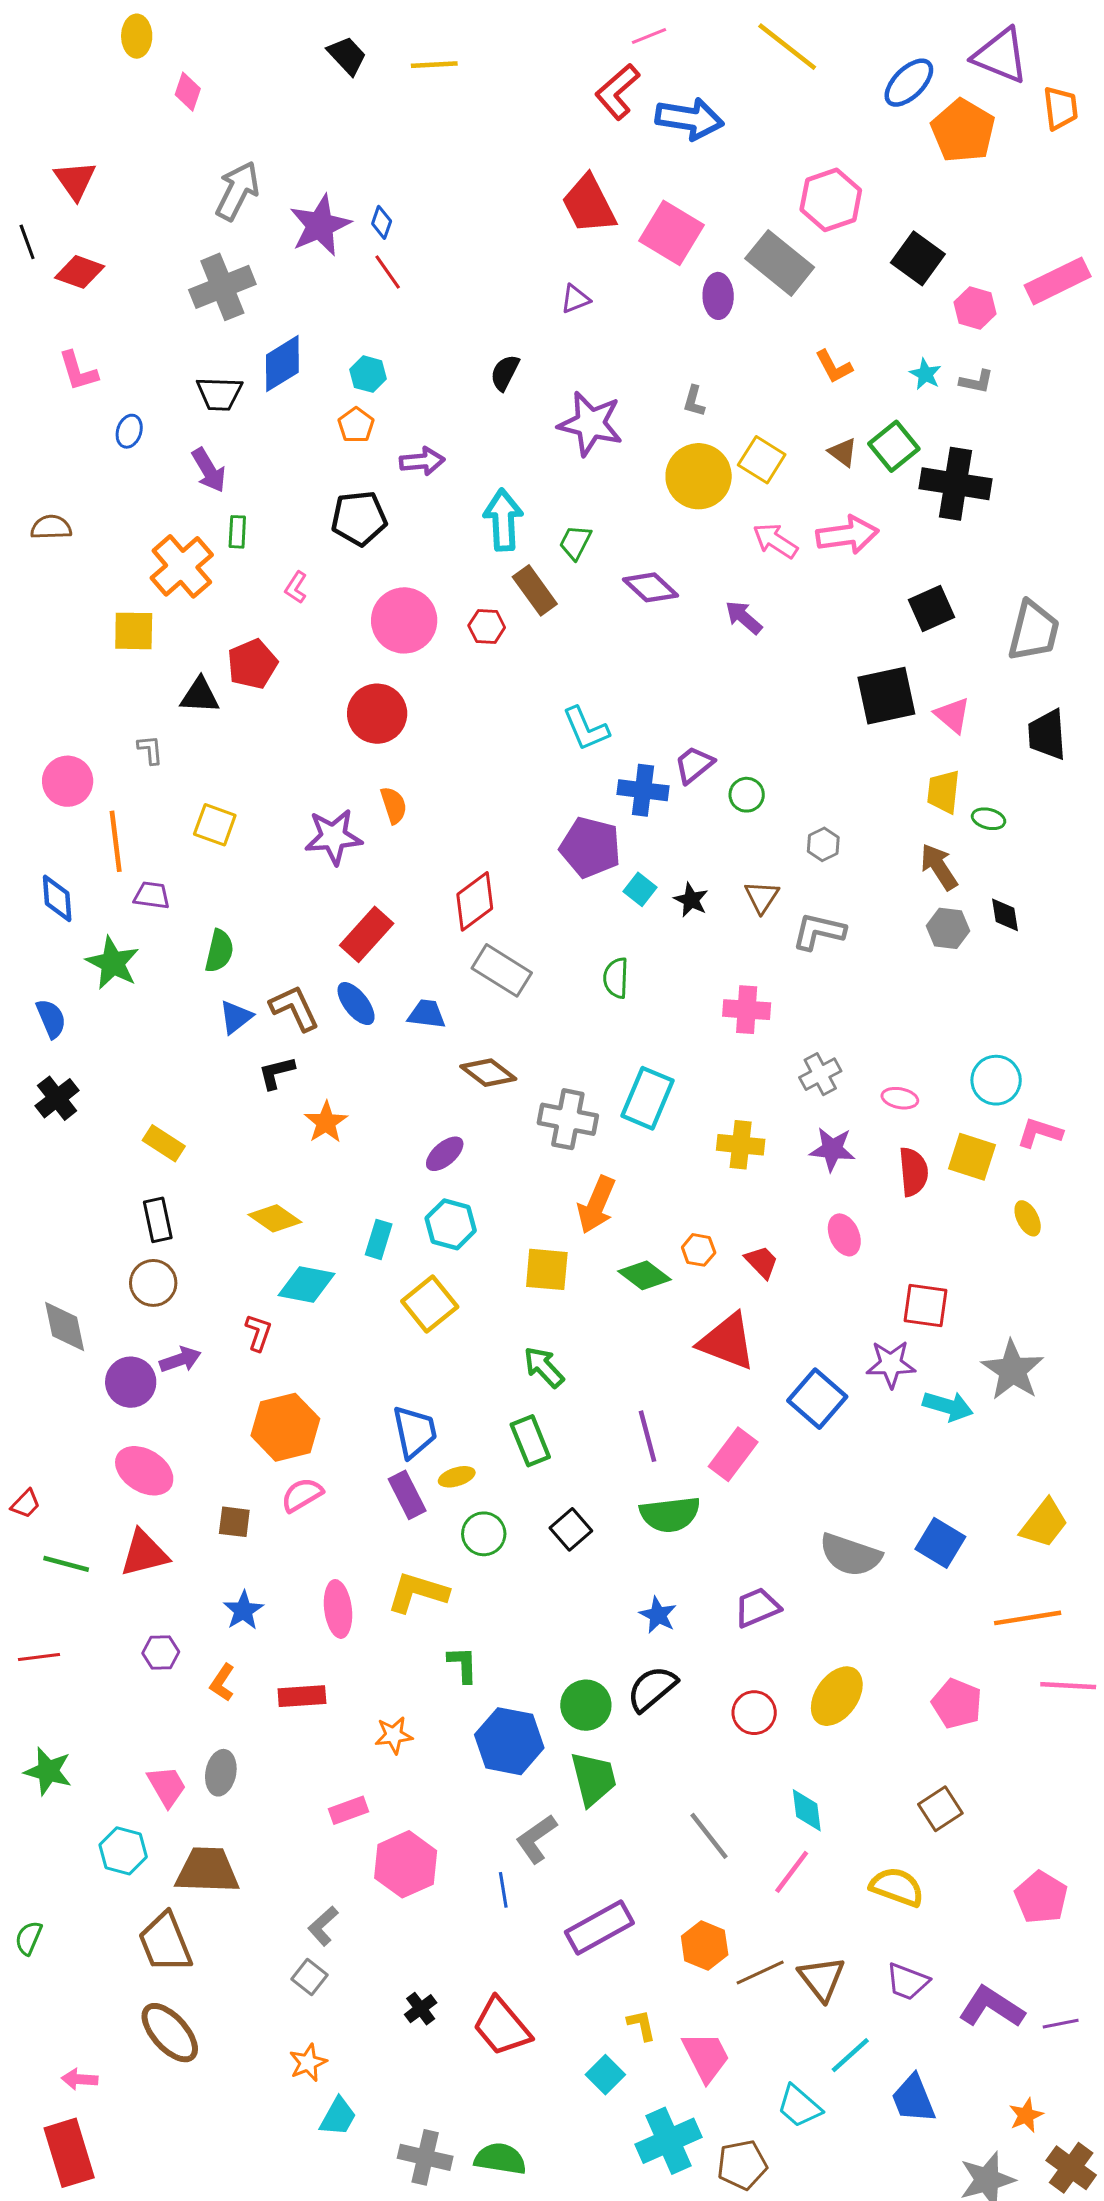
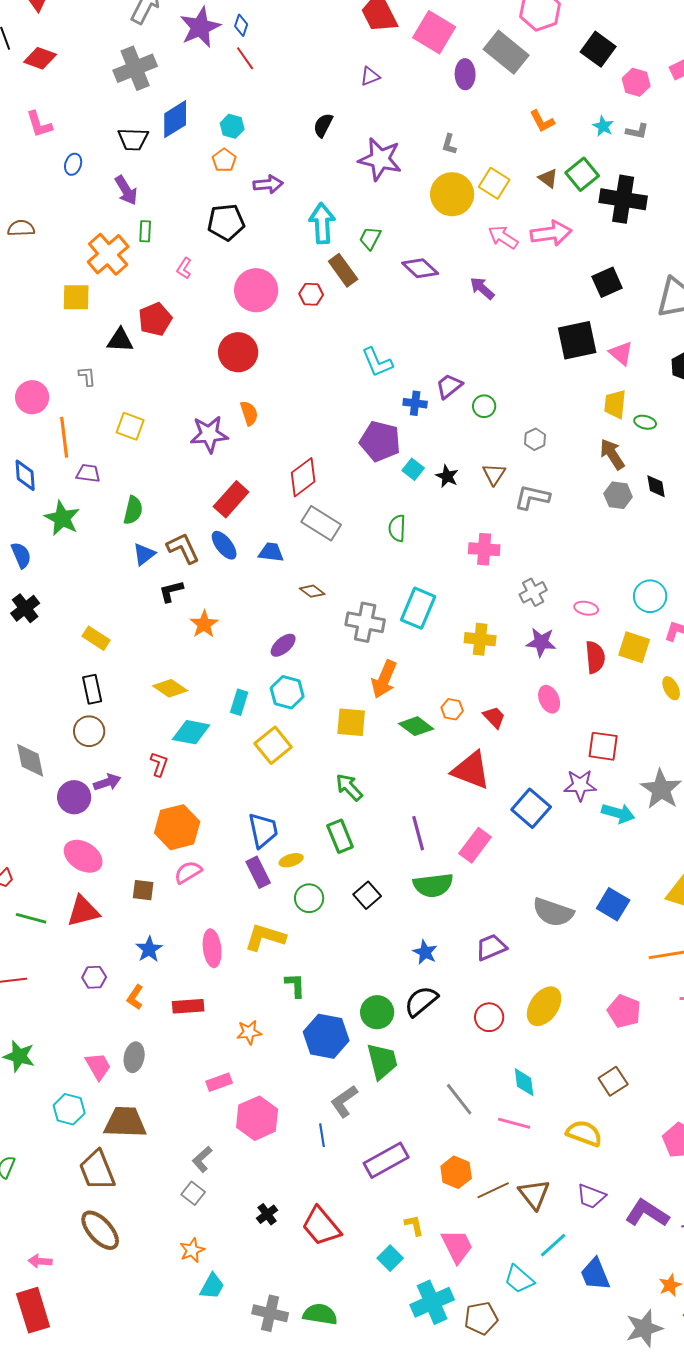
blue cross: (643, 790) -> (415, 403), size x0.7
brown diamond: (488, 1073) -> (312, 591), size x0.7
pink line: (792, 1872) -> (514, 1123), turned 68

